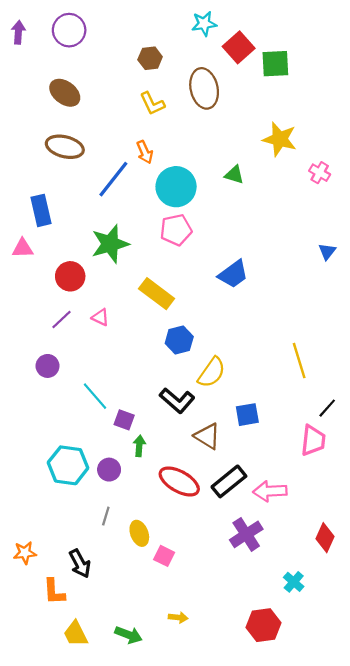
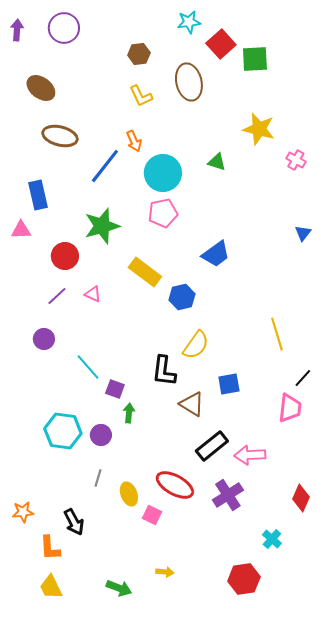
brown ellipse: (65, 93) -> (41, 88), moved
blue hexagon: (179, 340) -> (182, 297), moved
black L-shape: (177, 400) -> (164, 371), turned 56
red ellipse: (179, 481) -> (175, 485), moved
yellow trapezoid: (76, 634) -> (51, 587), moved

